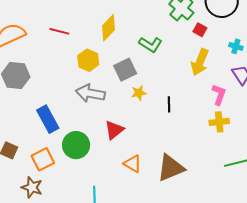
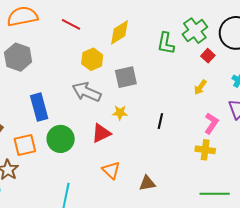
green L-shape: (151, 44) -> (166, 43), moved, turned 55
yellow arrow: (200, 62) -> (200, 87), size x0.6
yellow star: (139, 93) -> (120, 113), moved
brown triangle: (171, 168) -> (147, 183), size x0.6

